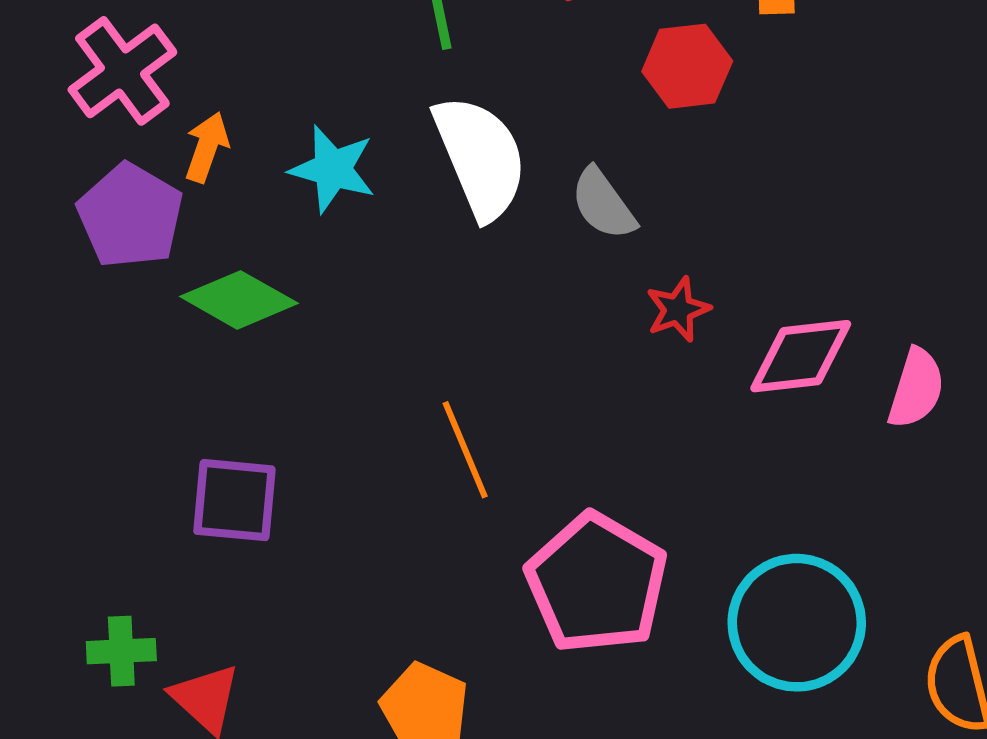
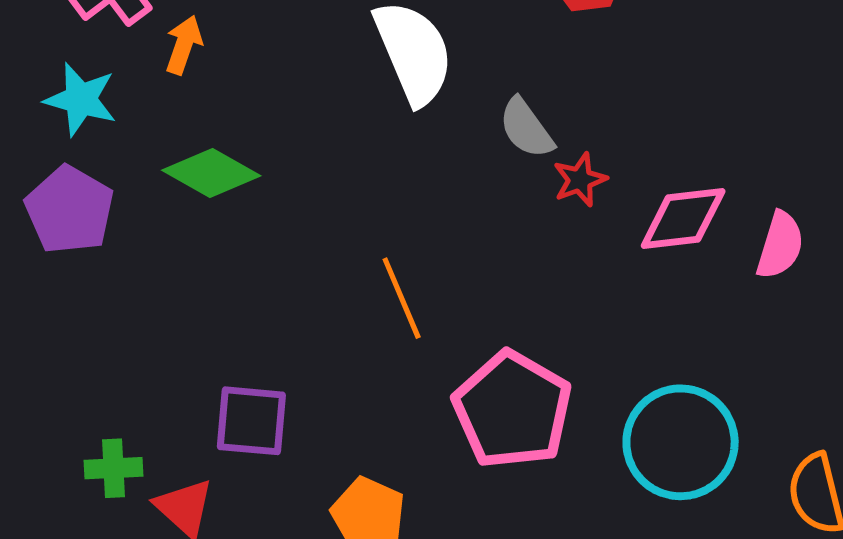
cyan star: (333, 169) -> (81, 99), moved
gray semicircle: (603, 204) -> (526, 128), moved
purple pentagon: (130, 216) -> (69, 210), moved
purple square: (234, 500) -> (251, 421), moved

